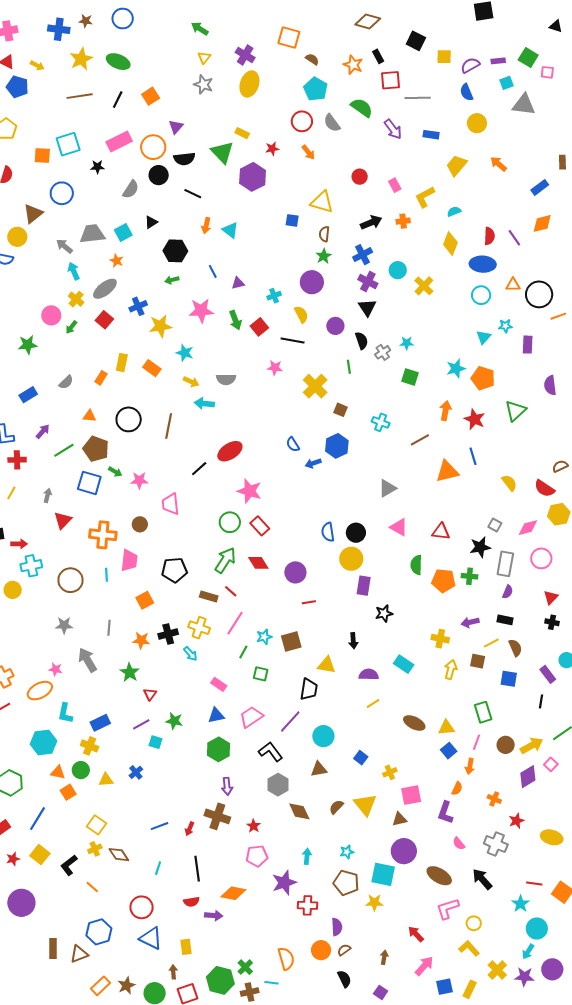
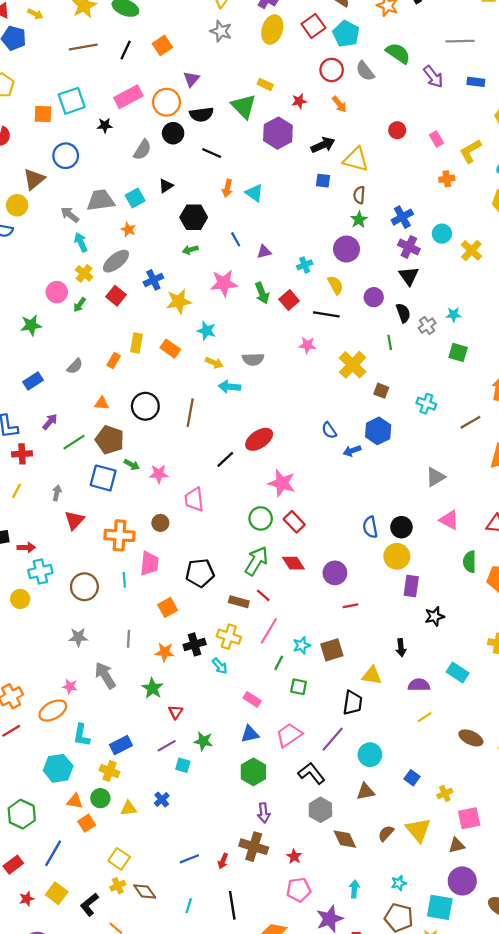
red square: (390, 80) -> (313, 26), moved, turned -30
black arrow: (371, 222) -> (323, 145), moved

